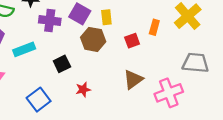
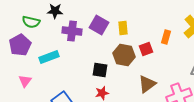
brown hexagon: (93, 39) -> (124, 55), moved
black square: (62, 64) -> (100, 70), moved, turned 35

